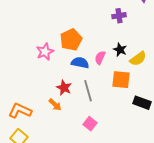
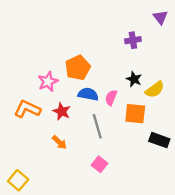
pink semicircle: (100, 58) -> (111, 98), moved
red star: (64, 88) -> (62, 111), moved
orange L-shape: (20, 111) -> (27, 109), moved

